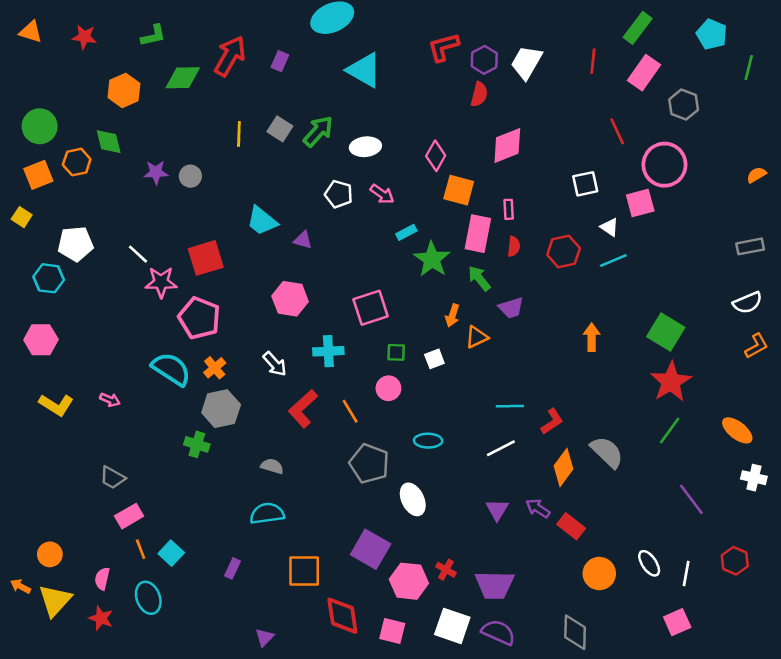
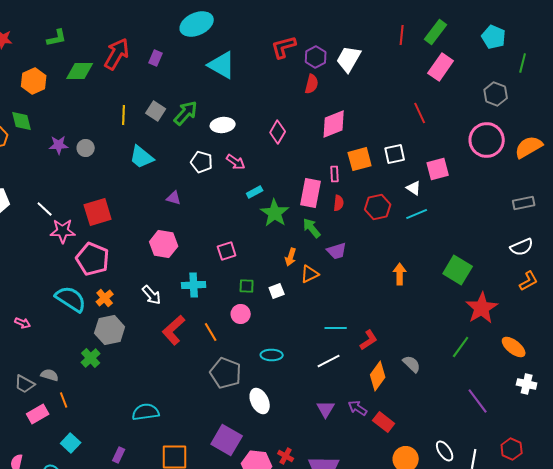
red line: (593, 61) -> (402, 35), moved
gray hexagon: (684, 105) -> (496, 94), moved
pink circle: (664, 165) -> (487, 140), moved
orange semicircle: (756, 175) -> (529, 147), size x1.8
orange square: (459, 190) -> (360, 159), moved, turned -30
cyan trapezoid: (262, 221) -> (142, 157), moved
pink square: (371, 308) -> (227, 251), size x0.7
red star: (671, 382) -> (482, 308), moved
green cross: (197, 444) -> (91, 358), turned 30
gray semicircle: (607, 452) -> (412, 364), size x0.7
gray semicircle: (272, 466) -> (50, 375), moved
orange line: (141, 549) -> (64, 400), moved

